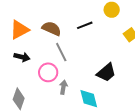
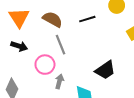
orange triangle: (19, 30) -> (19, 18), turned -40

